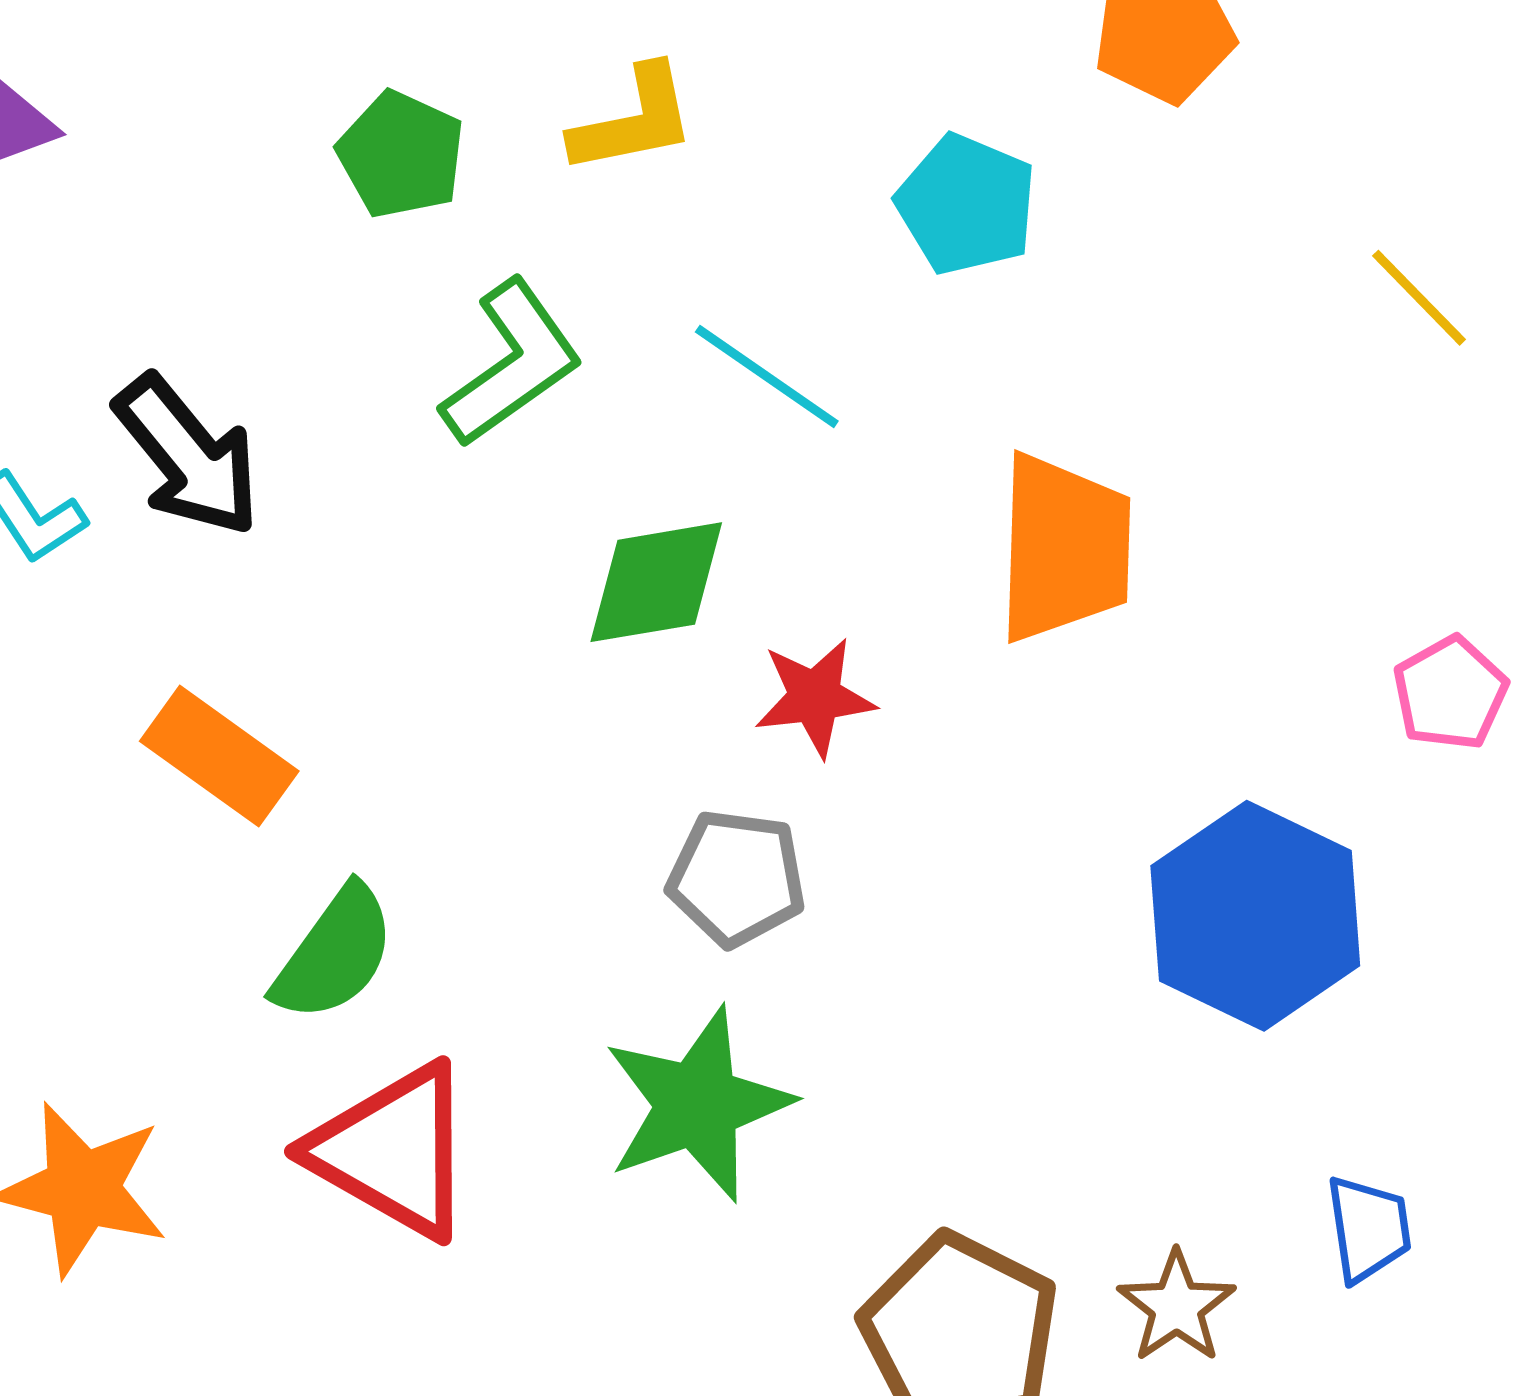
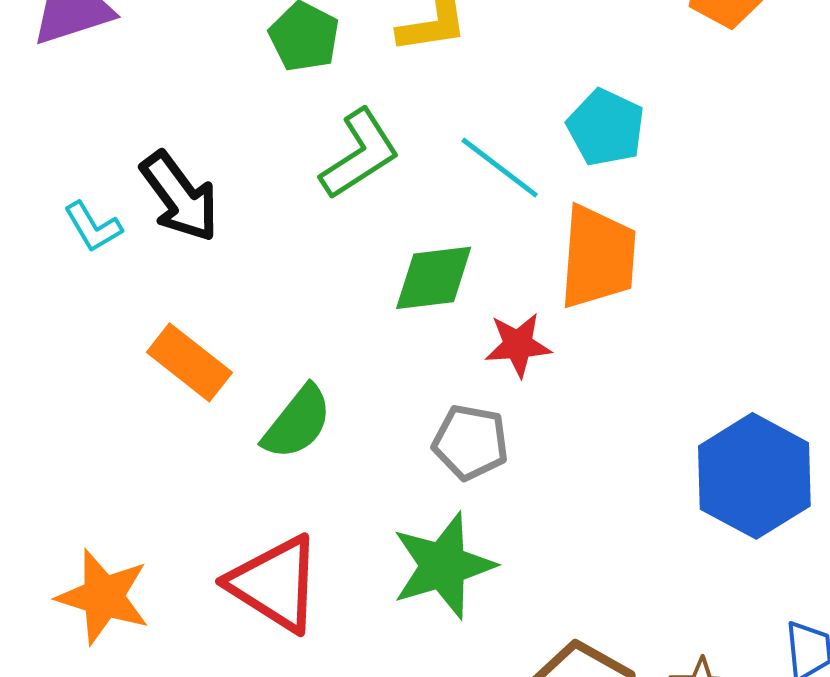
cyan pentagon: (966, 204) -> (606, 128), moved
orange trapezoid: (1064, 548) -> (598, 257), moved
green semicircle: (334, 954) -> (297, 422), moved

